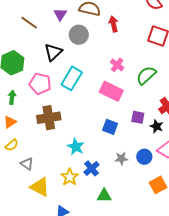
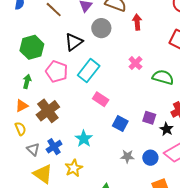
green semicircle: (146, 75) -> (163, 77), turned 50
pink rectangle: (111, 91) -> (101, 99), moved, size x0.7
brown cross: (49, 118) -> (48, 111), moved, turned -35
yellow semicircle: (12, 145) -> (20, 129), turned -80
blue cross: (92, 168) -> (54, 147), moved

